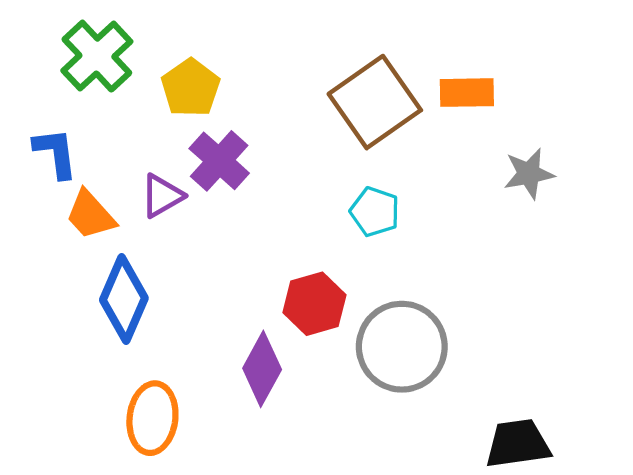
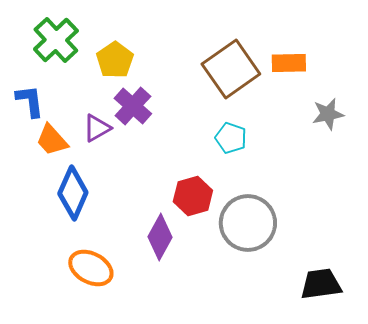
orange ellipse: (152, 418) -> (91, 268), turned -69

